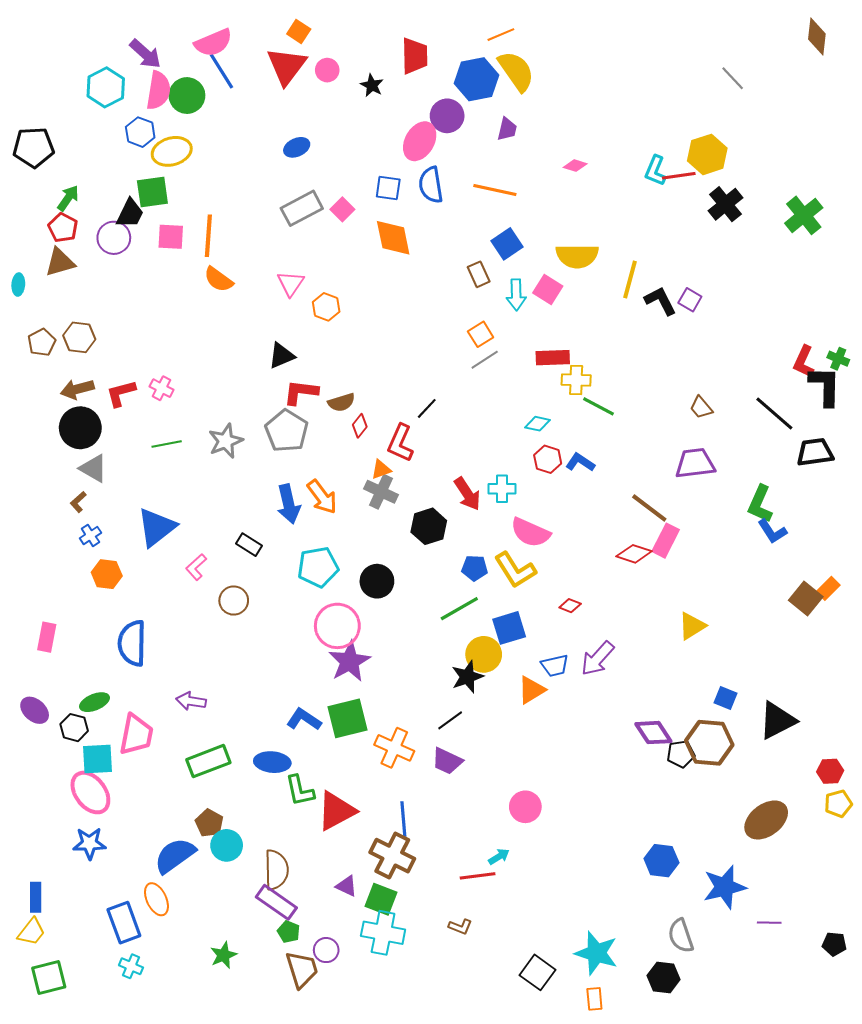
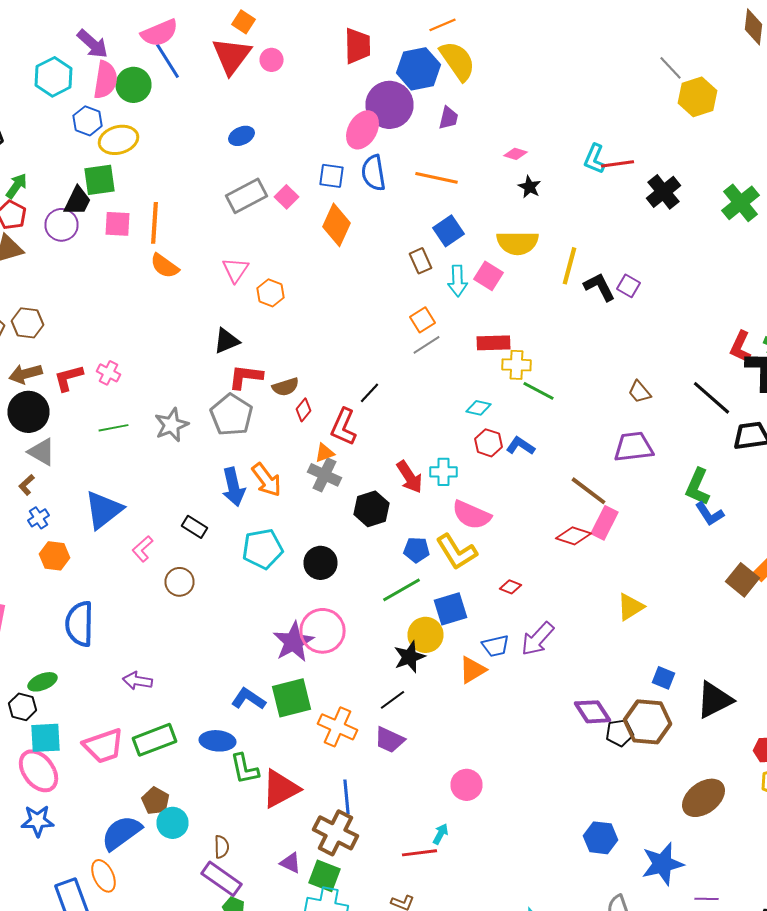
black star: (372, 85) -> (530, 187), moved
purple circle: (447, 116) -> (390, 105), size x1.4
yellow hexagon: (707, 154) -> (698, 97), moved
orange diamond: (393, 238) -> (336, 225), turned 36
pink circle: (337, 626) -> (322, 631), moved
pink trapezoid: (136, 735) -> (104, 746), moved, turned 60
cyan arrow: (499, 857) -> (440, 834), turned -30
brown semicircle: (276, 870) -> (222, 847), size x0.6

